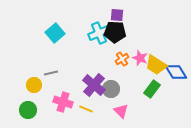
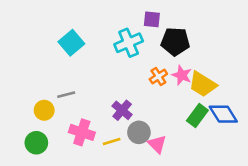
black pentagon: (115, 32) -> (175, 41), moved
blue diamond: (176, 72) -> (223, 114), moved
purple cross: (94, 85) -> (122, 110), size x0.7
gray circle: (111, 89) -> (139, 132), moved
yellow line: (86, 109) -> (112, 141), turned -40

